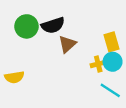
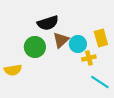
green circle: (26, 26) -> (35, 47), moved
cyan circle: (113, 62) -> (78, 44), moved

